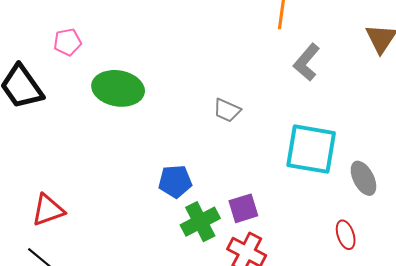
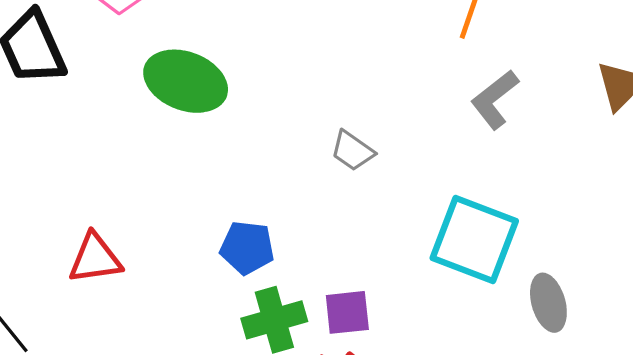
red triangle: (48, 210) -> (95, 258), moved

